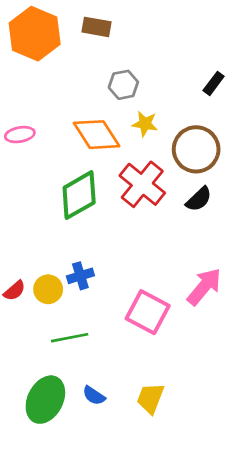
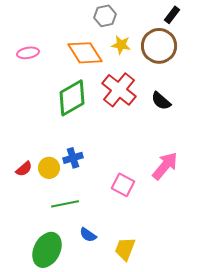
brown circle: (196, 149) -> (159, 46), moved
black semicircle: (199, 199) -> (161, 101), turned 85
pink square: (148, 312) -> (123, 185), size x0.7
blue semicircle: (94, 396) -> (88, 235), moved

